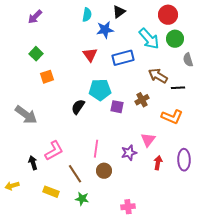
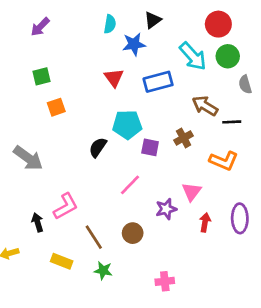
green square: (36, 54) -> (42, 76), turned 32
pink line: (96, 149) -> (130, 185), moved, turned 36

